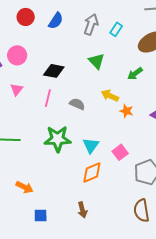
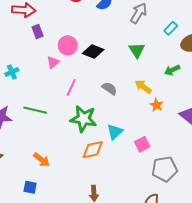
cyan rectangle: (116, 29) -> (171, 28), moved
pink circle: (17, 55) -> (68, 45), moved
pink line: (48, 98) -> (71, 87), moved
orange diamond: (92, 172) -> (93, 150), moved
blue square: (41, 216) -> (30, 187), moved

